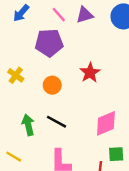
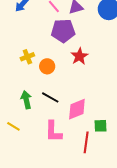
purple pentagon: (49, 43) -> (63, 31), moved
yellow cross: (16, 75) -> (27, 57), moved, turned 32
pink diamond: (106, 123) -> (77, 109), moved

